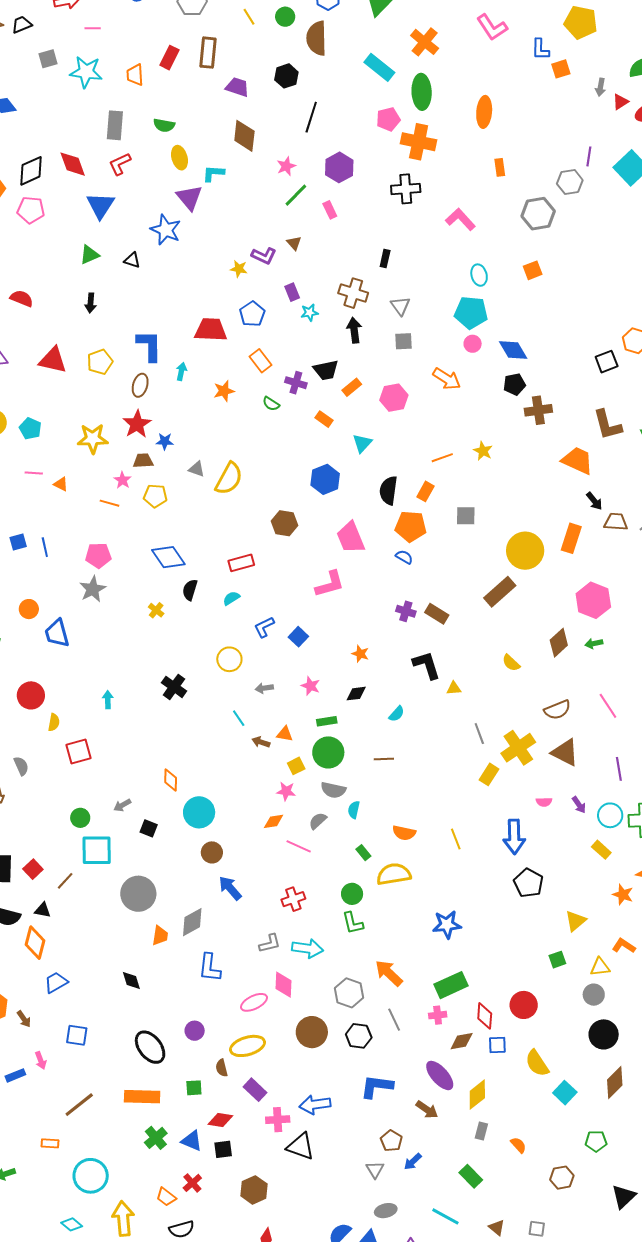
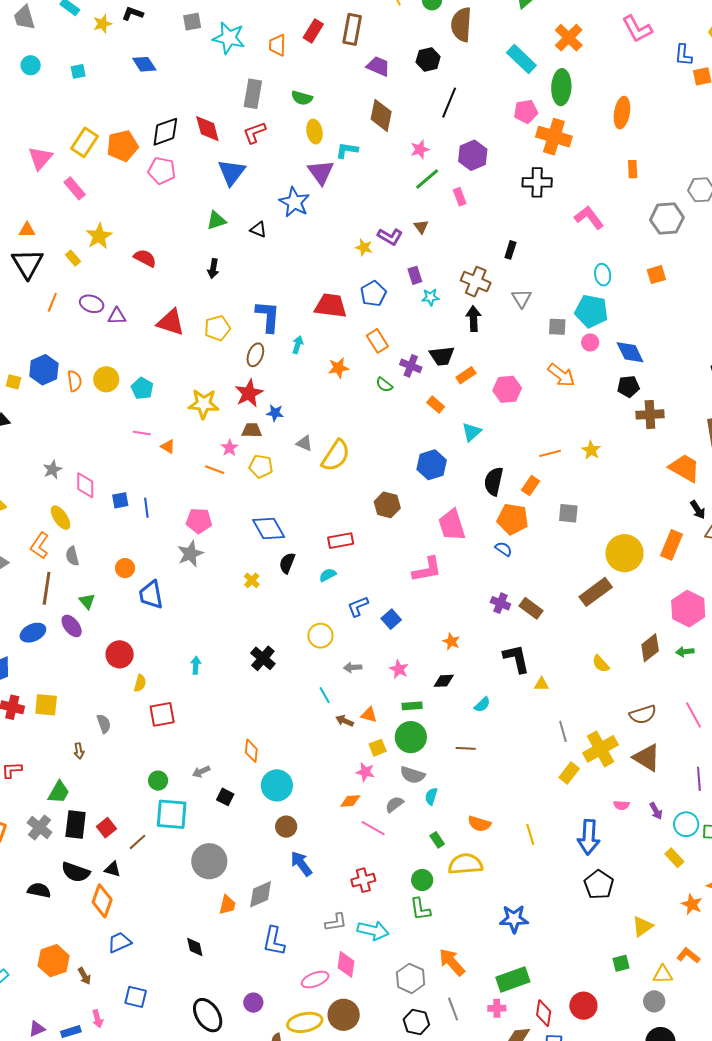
gray square: (404, 341) -> (557, 327), moved
brown circle: (312, 1032) -> (344, 1015), moved

